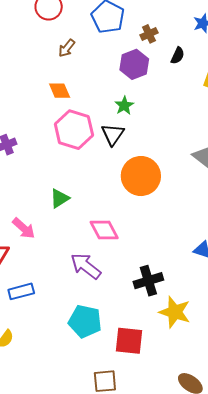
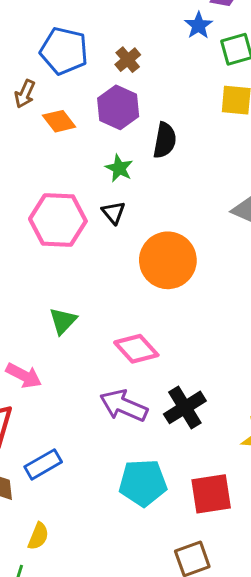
brown arrow: (67, 48) -> (25, 94), moved
black semicircle: (178, 56) -> (165, 140), moved, size x1.4
orange diamond: (60, 91) -> (59, 121), moved
black triangle: (113, 134) -> (114, 213), size x0.7
black cross: (148, 281) -> (185, 407), moved

